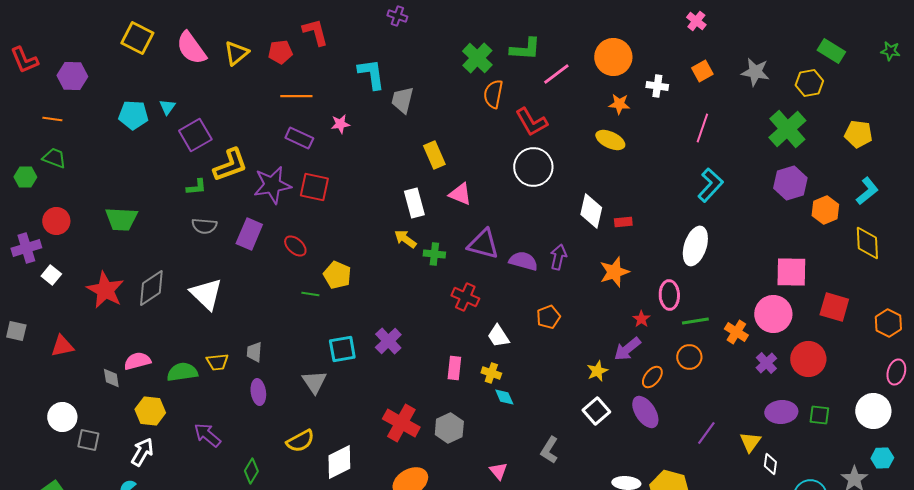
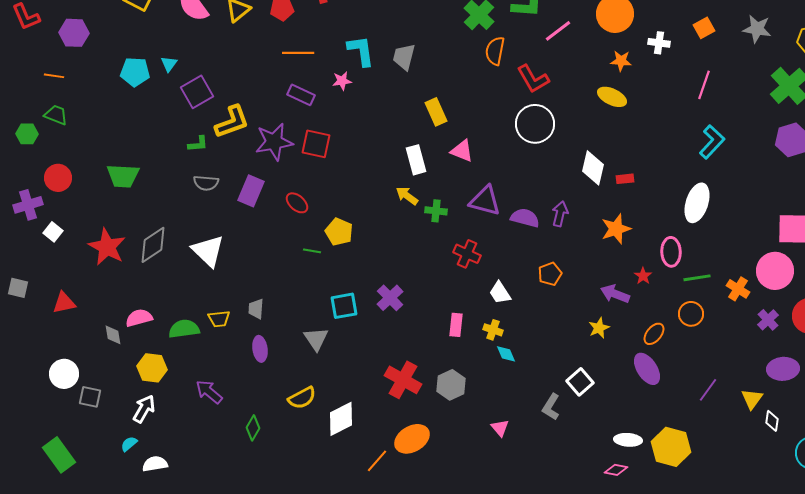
cyan L-shape: (371, 74) -> (361, 51), moved
purple arrow: (627, 349) -> (615, 294), moved, turned 60
white square: (596, 411) -> (580, 382), moved

